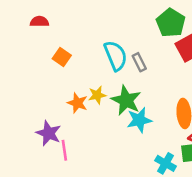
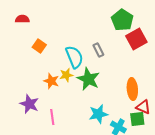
cyan semicircle: (116, 56) -> (74, 57), moved
cyan star: (139, 120) -> (98, 114), moved
pink line: (64, 150) -> (52, 117), moved

